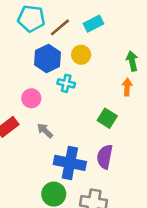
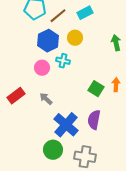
orange arrow: (127, 87) -> (116, 85), moved
pink circle: (31, 98) -> (42, 68), moved
blue cross: (70, 163) -> (66, 125), turned 30

